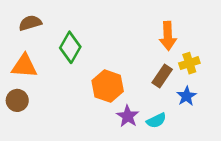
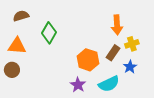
orange hexagon: (108, 86) -> (88, 60), moved
purple star: (128, 116) -> (78, 85), moved
cyan semicircle: (156, 120) -> (109, 84), size x1.5

